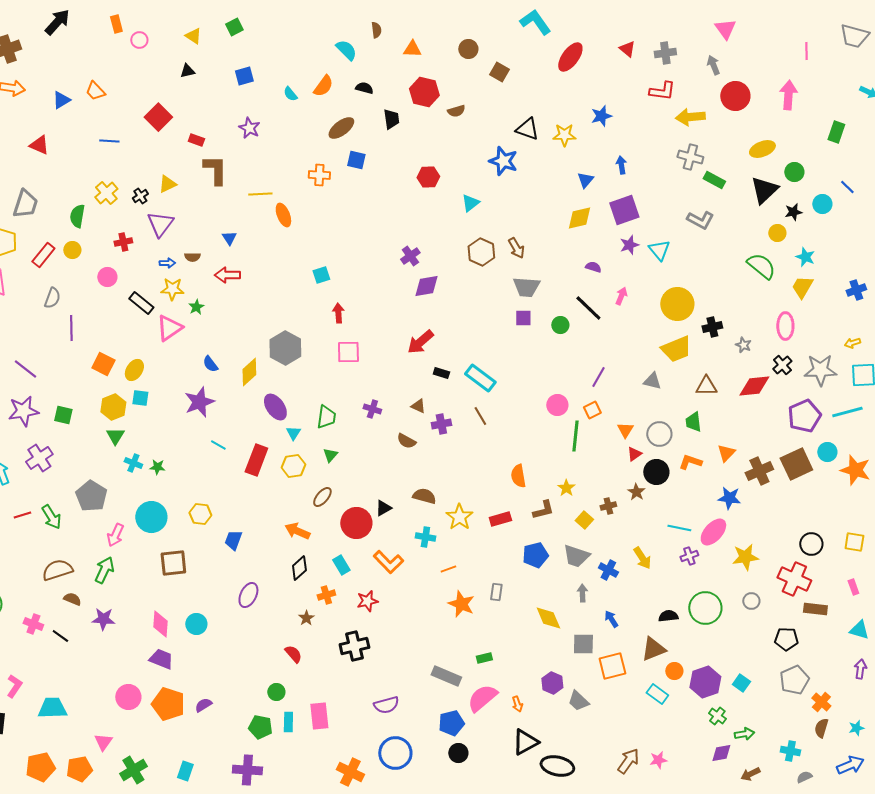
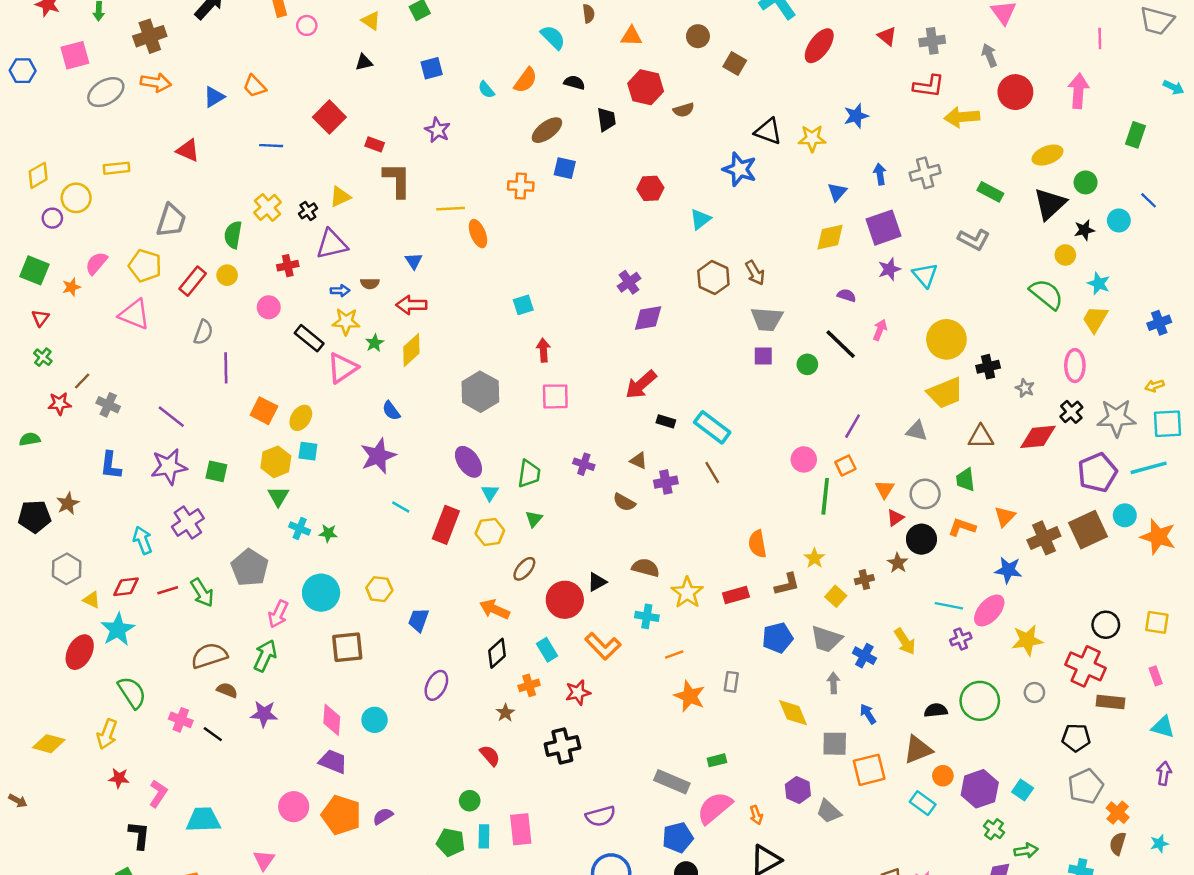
gray cross: (690, 157) -> (925, 173), moved, turned -30
purple triangle: (160, 224) -> (332, 244), turned 40
yellow diamond: (249, 372) -> (411, 350), moved

